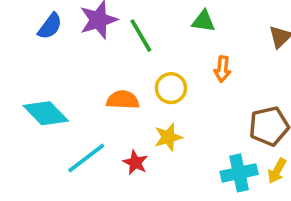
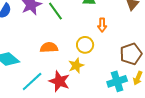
yellow circle: (171, 88) -> (85, 45), moved
red star: (135, 162) -> (59, 81), size x1.5

